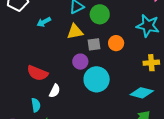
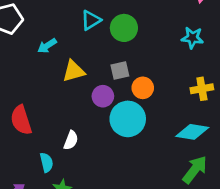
cyan star: (148, 26) -> (192, 38), size x0.7
yellow triangle: (75, 32) -> (74, 71), moved
orange circle: (116, 43) -> (143, 88), moved
red semicircle: (37, 73) -> (21, 120), moved, turned 55

